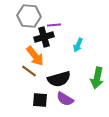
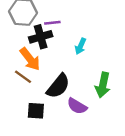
black semicircle: (59, 79) -> (58, 86), turned -35
purple semicircle: (65, 99) -> (77, 106), moved

